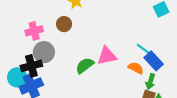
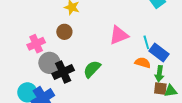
cyan line: (143, 49) -> (146, 42), turned 48
pink triangle: (107, 56) -> (119, 35), moved
black cross: (31, 66) -> (63, 72), moved

